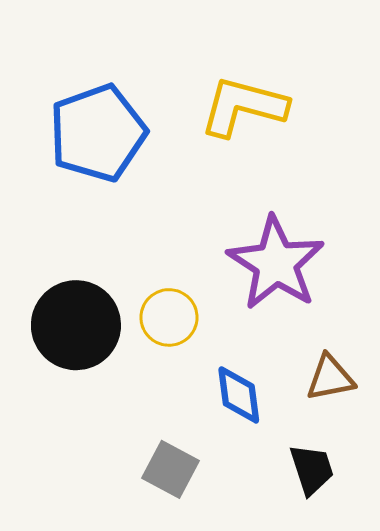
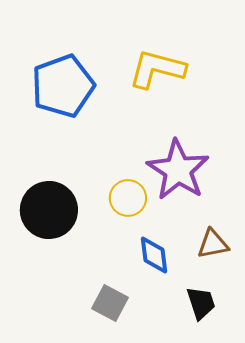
yellow circle: (169, 317) -> (128, 198), moved

